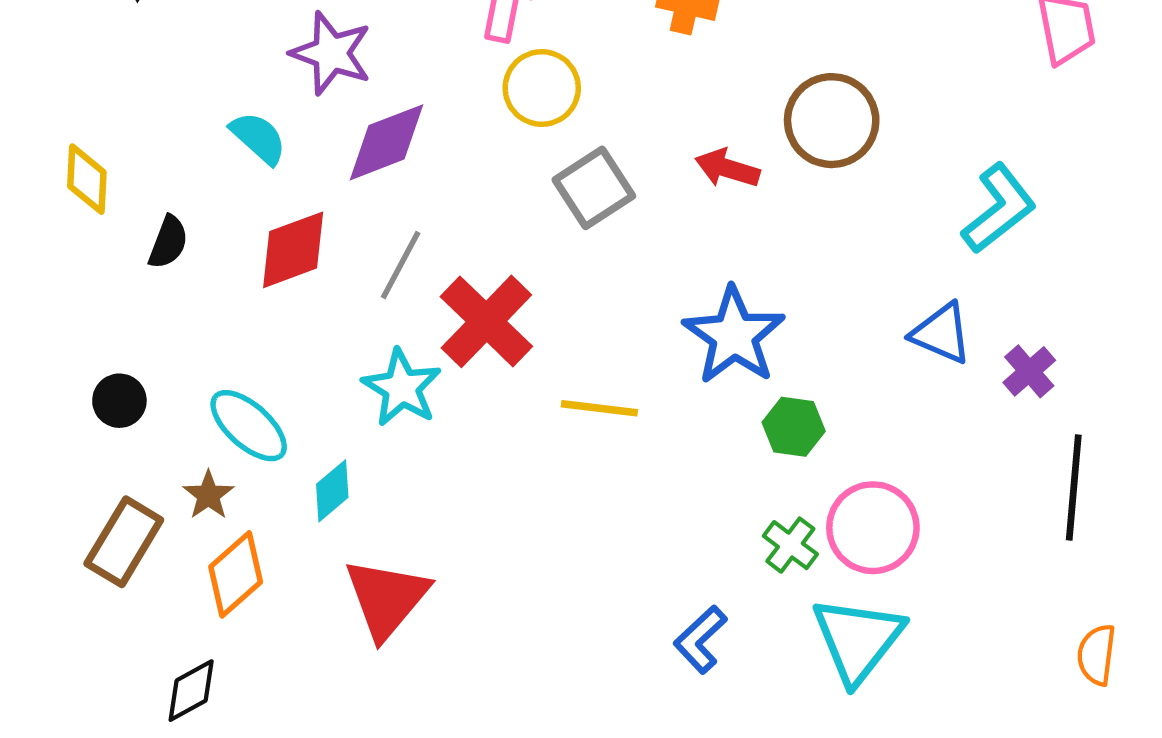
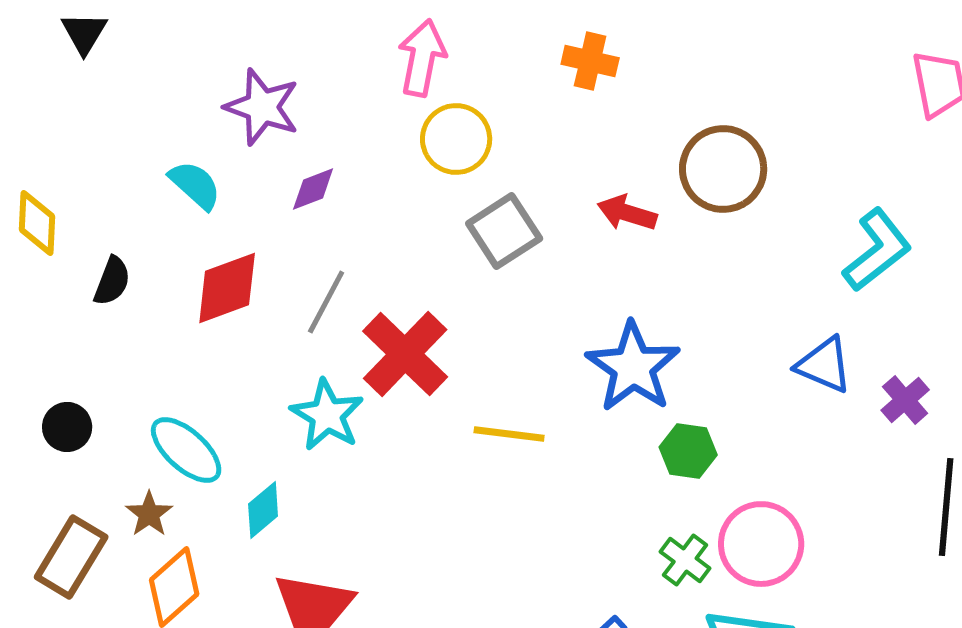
purple diamond: (387, 142) -> (313, 189), size x0.6

